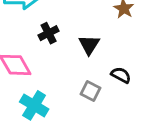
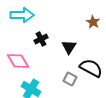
black semicircle: (121, 75) -> (91, 68), size x1.6

